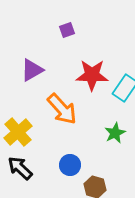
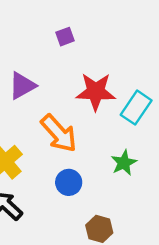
blue circle: (70, 165) -> (69, 182), moved

